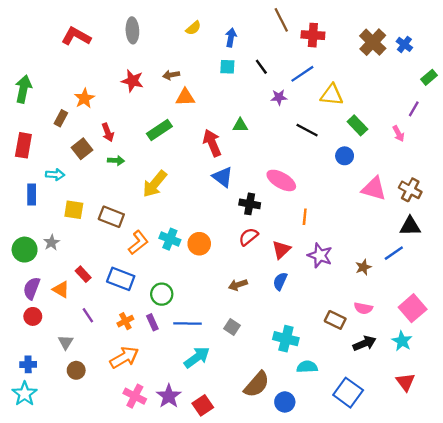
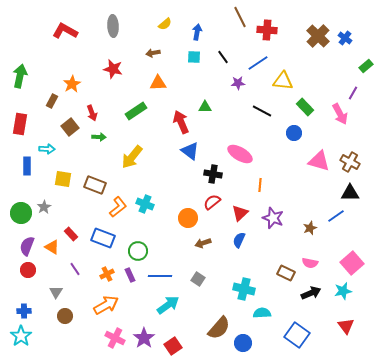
brown arrow: (171, 75) -> (153, 53), moved
pink arrow: (398, 134) -> (340, 114), size x1.5
orange circle: (199, 244) -> (188, 218), moved
cyan star: (402, 341) -> (343, 291), turned 30

